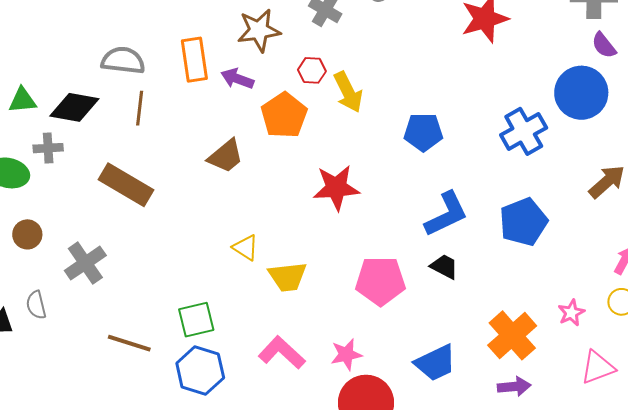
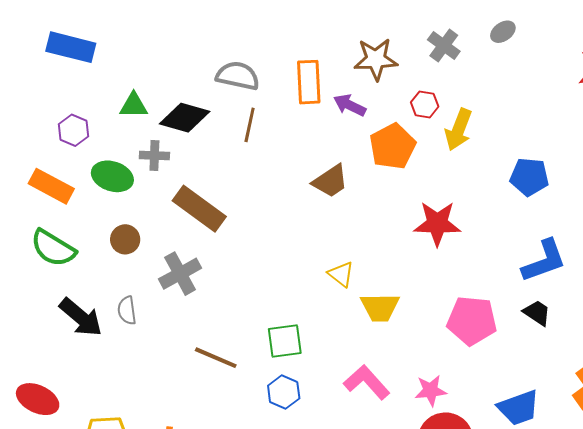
yellow arrow: (348, 92) -> (459, 130), turned 42
brown rectangle: (126, 185) -> (199, 209), moved
blue hexagon: (200, 371) -> (284, 392), size x0.7

